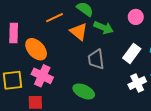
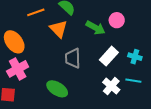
green arrow: (104, 28) -> (96, 28), moved
pink cross: (42, 76) -> (18, 69), turned 30
white cross: (137, 83) -> (111, 86), turned -30

